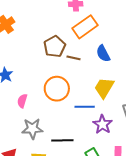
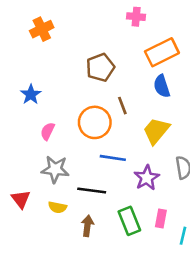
orange rectangle: (85, 27) -> (162, 52), moved
brown line: (73, 58) -> (122, 106), moved, turned 48
blue line: (85, 107) -> (113, 158), moved

